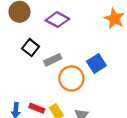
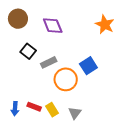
purple diamond: (57, 20) -> (53, 26), turned 40

